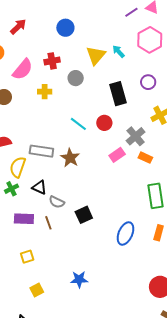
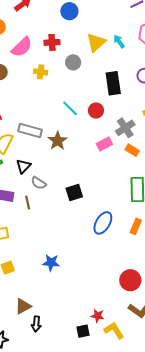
black triangle: (39, 187) -> (23, 166), turned 42
black square: (84, 215) -> (74, 193), moved

